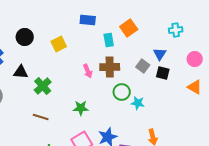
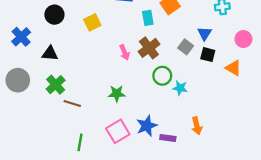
brown cross: (110, 67) -> (149, 48), turned -36
green cross: (43, 86) -> (56, 85), moved
orange triangle: (195, 87) -> (233, 68), moved

